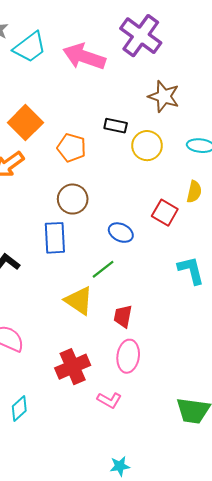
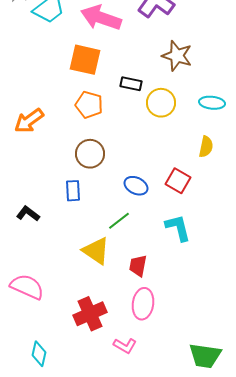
orange square: (25, 123) -> (85, 60), moved, turned -32
red square: (165, 213) -> (178, 181), moved
blue rectangle: (55, 238) -> (73, 191), size x0.7
cyan L-shape: (191, 270) -> (178, 228), moved
cyan diamond: (19, 409) -> (39, 354), turned -35

